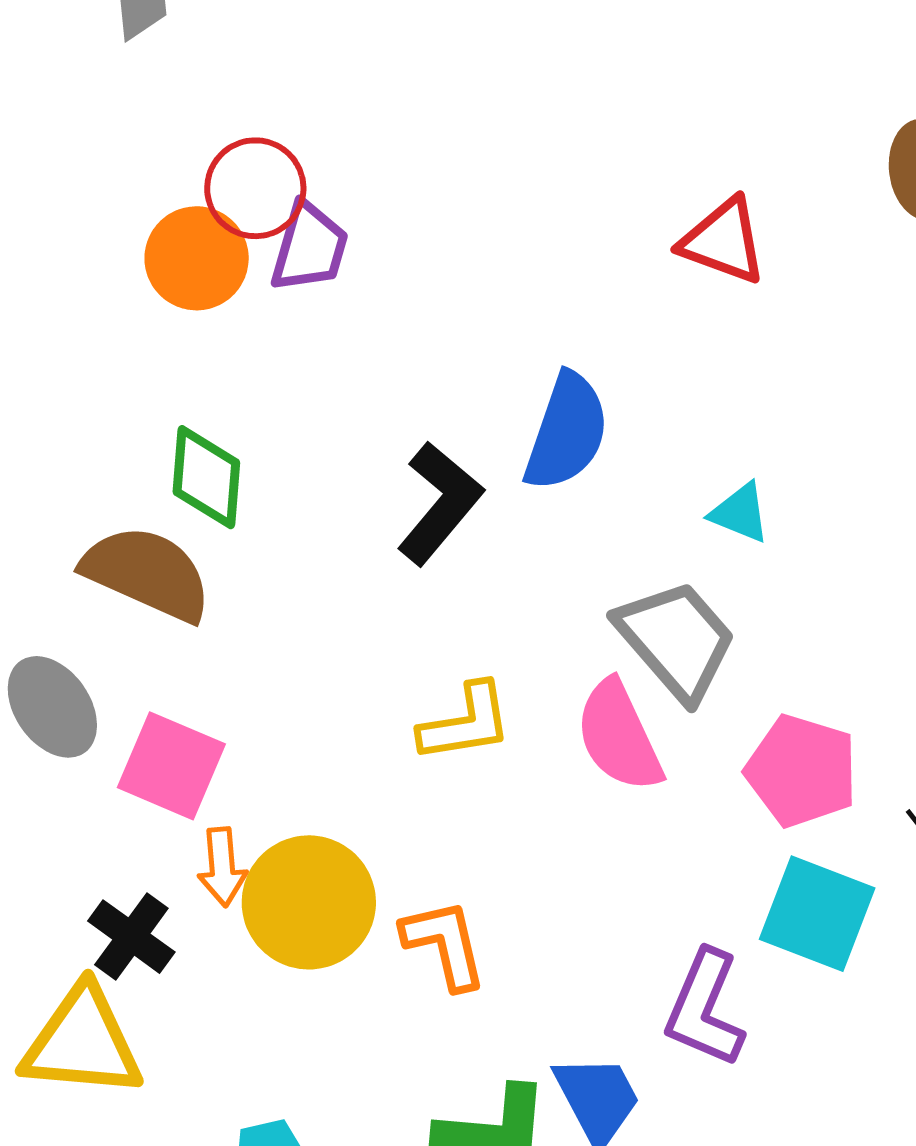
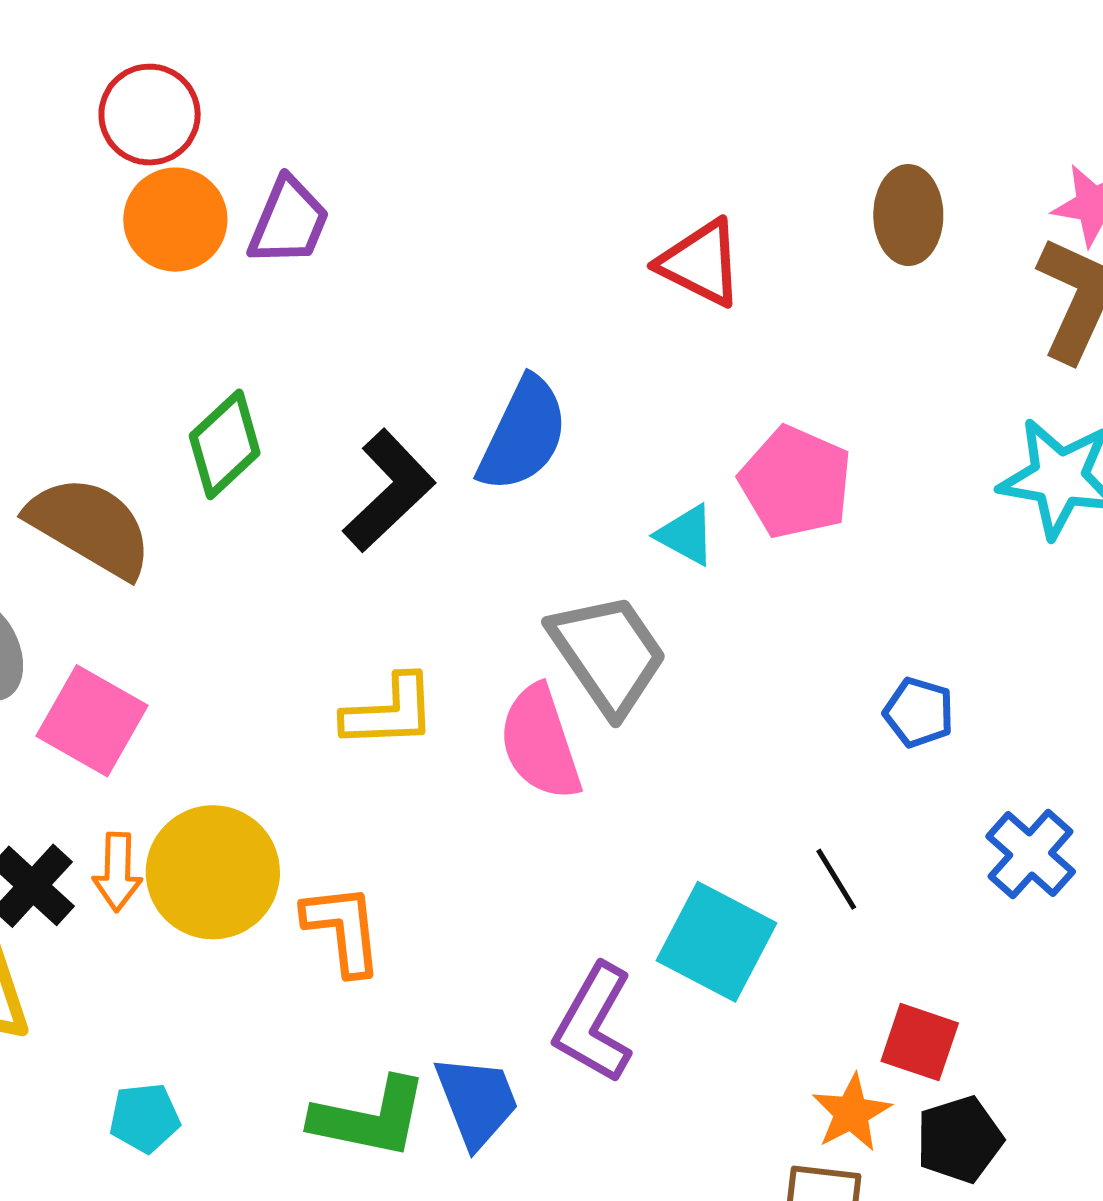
red circle: (255, 188) -> (150, 115), moved
green diamond: (206, 477) -> (225, 444), moved, turned 36
pink pentagon: (802, 771) -> (796, 482), moved
orange arrow: (222, 867) -> (117, 872), moved

